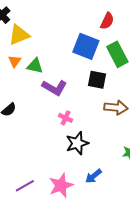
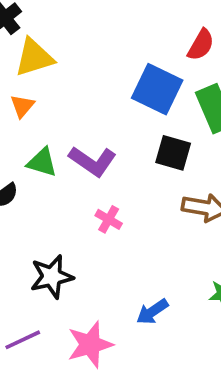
green triangle: (35, 66) -> (42, 162), moved
black star: (77, 143) -> (52, 277), moved
blue arrow: (93, 176) -> (152, 312), moved

